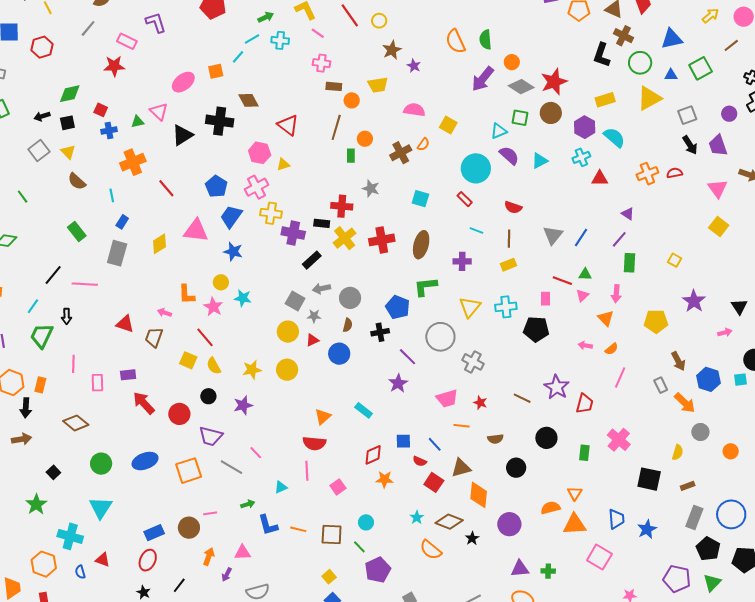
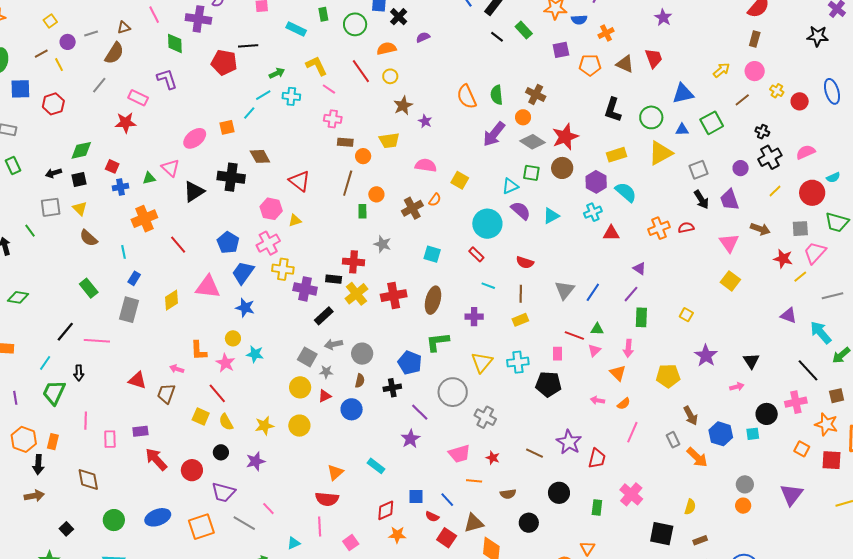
brown cross: (623, 36) -> (536, 94), moved
gray square: (39, 151) -> (51, 207), turned 30
green line: (23, 197) -> (30, 231), moved
brown diamond: (76, 423) -> (88, 479), turned 40
gray circle: (700, 432) -> (745, 484), moved

